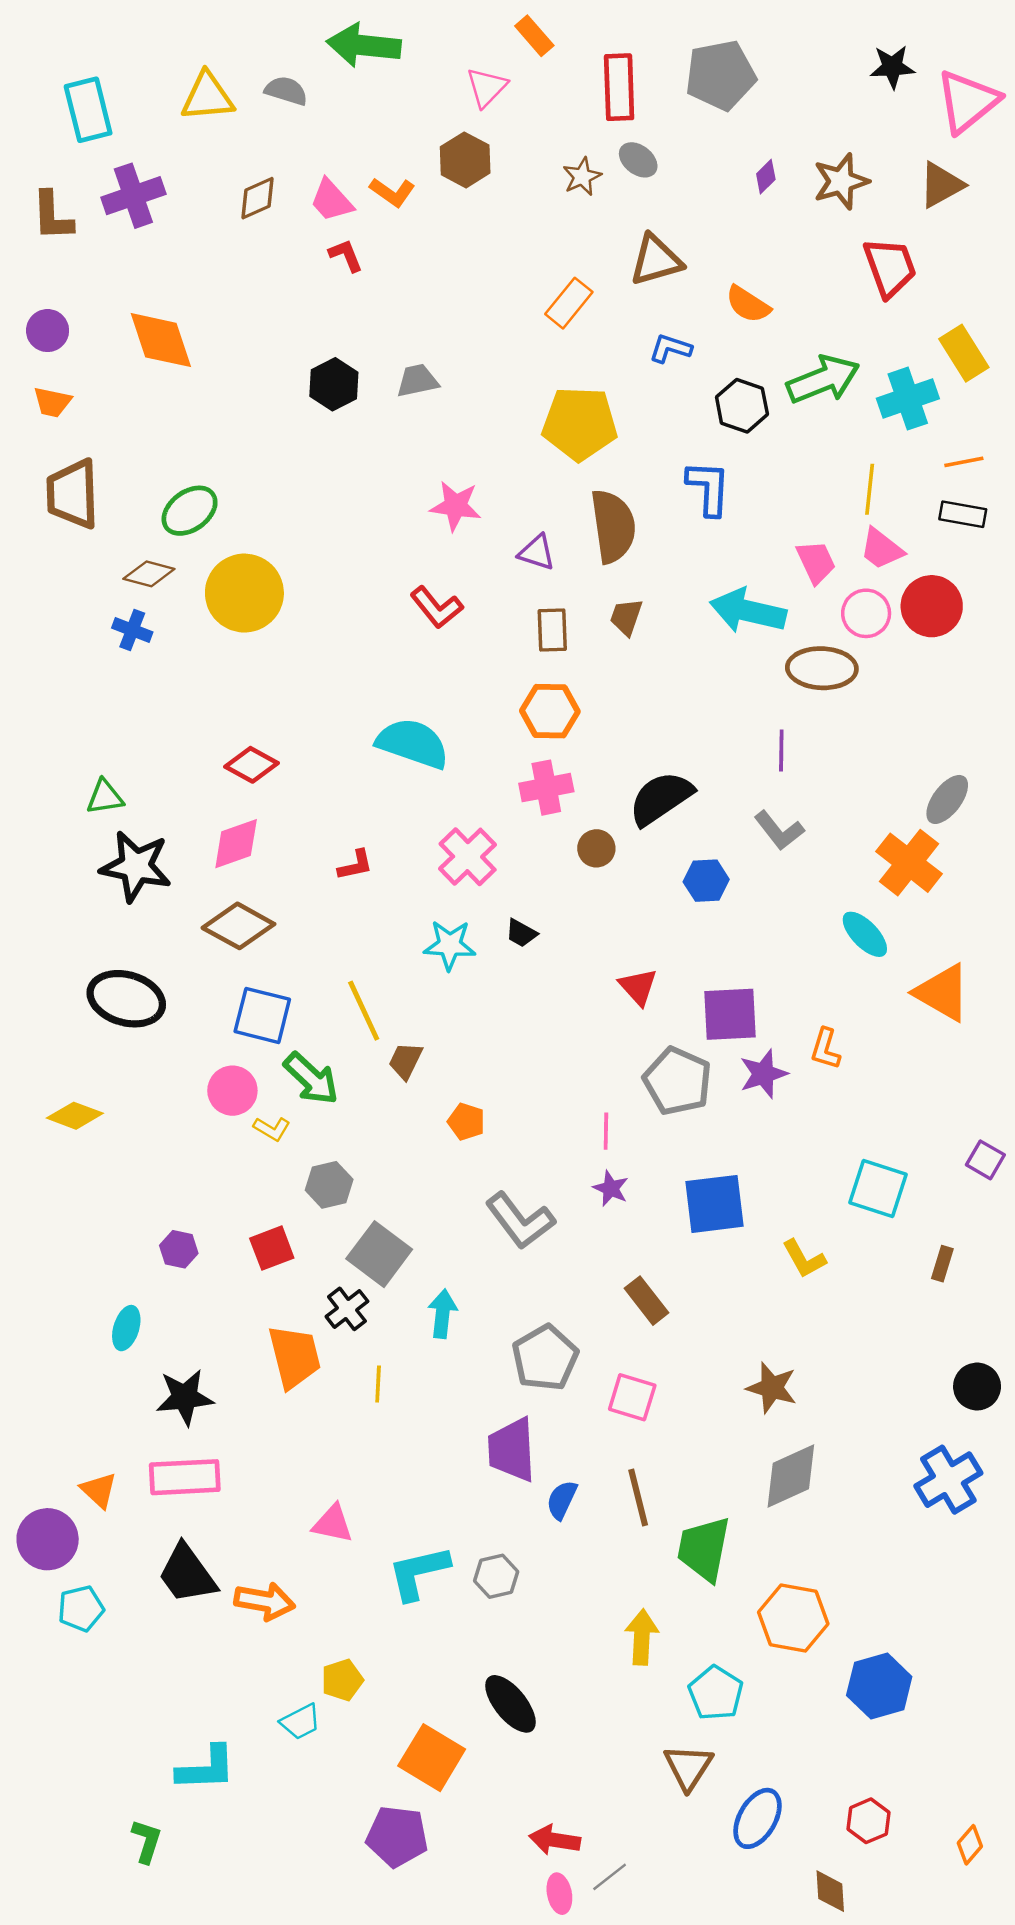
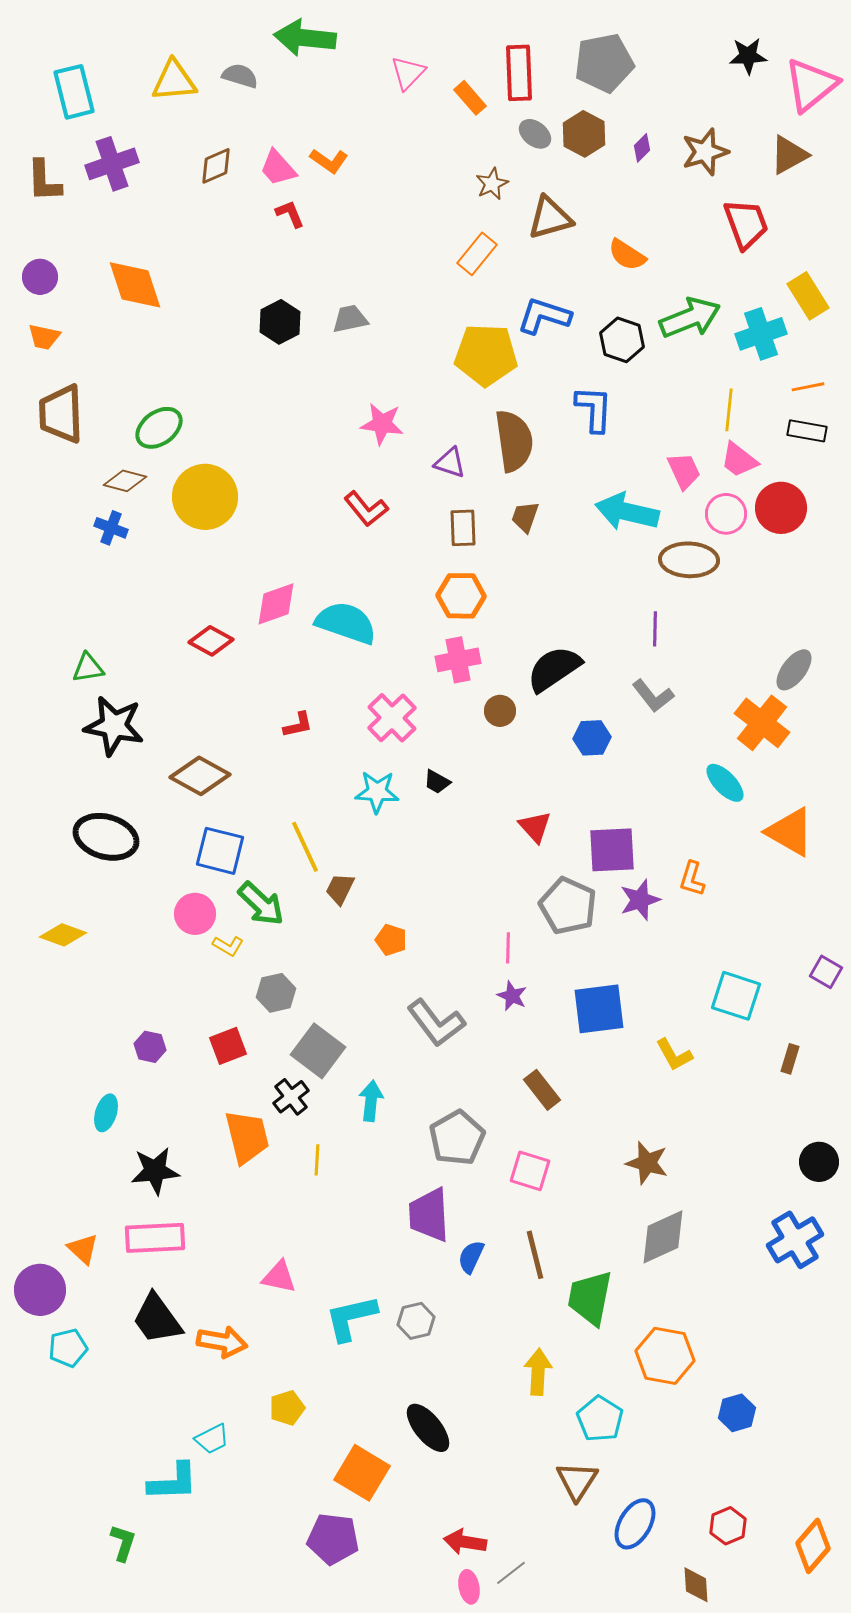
orange rectangle: (534, 36) -> (470, 98), moved
brown hexagon: (465, 160) -> (584, 134), moved
brown star: (582, 177) -> (492, 184), moved
blue L-shape: (670, 348) -> (544, 316), moved, size x1.5
pink diamond: (236, 844) -> (276, 604), moved
blue hexagon: (879, 1686) -> (737, 1413), size x0.7
cyan trapezoid: (300, 1722) -> (212, 1439), moved
orange diamond: (970, 1845) -> (813, 1546), size x1.6

